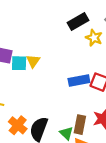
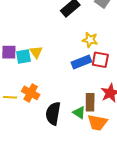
yellow star: (94, 38) -> (90, 40), moved
orange cross: (18, 125) -> (31, 93), moved

